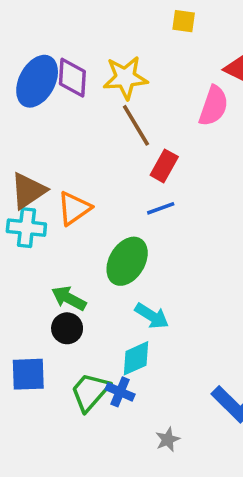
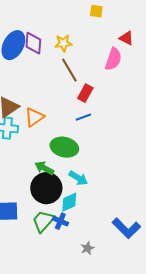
yellow star: (125, 78) -> (63, 43), size x0.7
green ellipse: (127, 261) -> (64, 147), turned 72
green arrow: (69, 298) -> (44, 168), moved
black circle: (67, 328) -> (46, 188), moved, size x1.8

